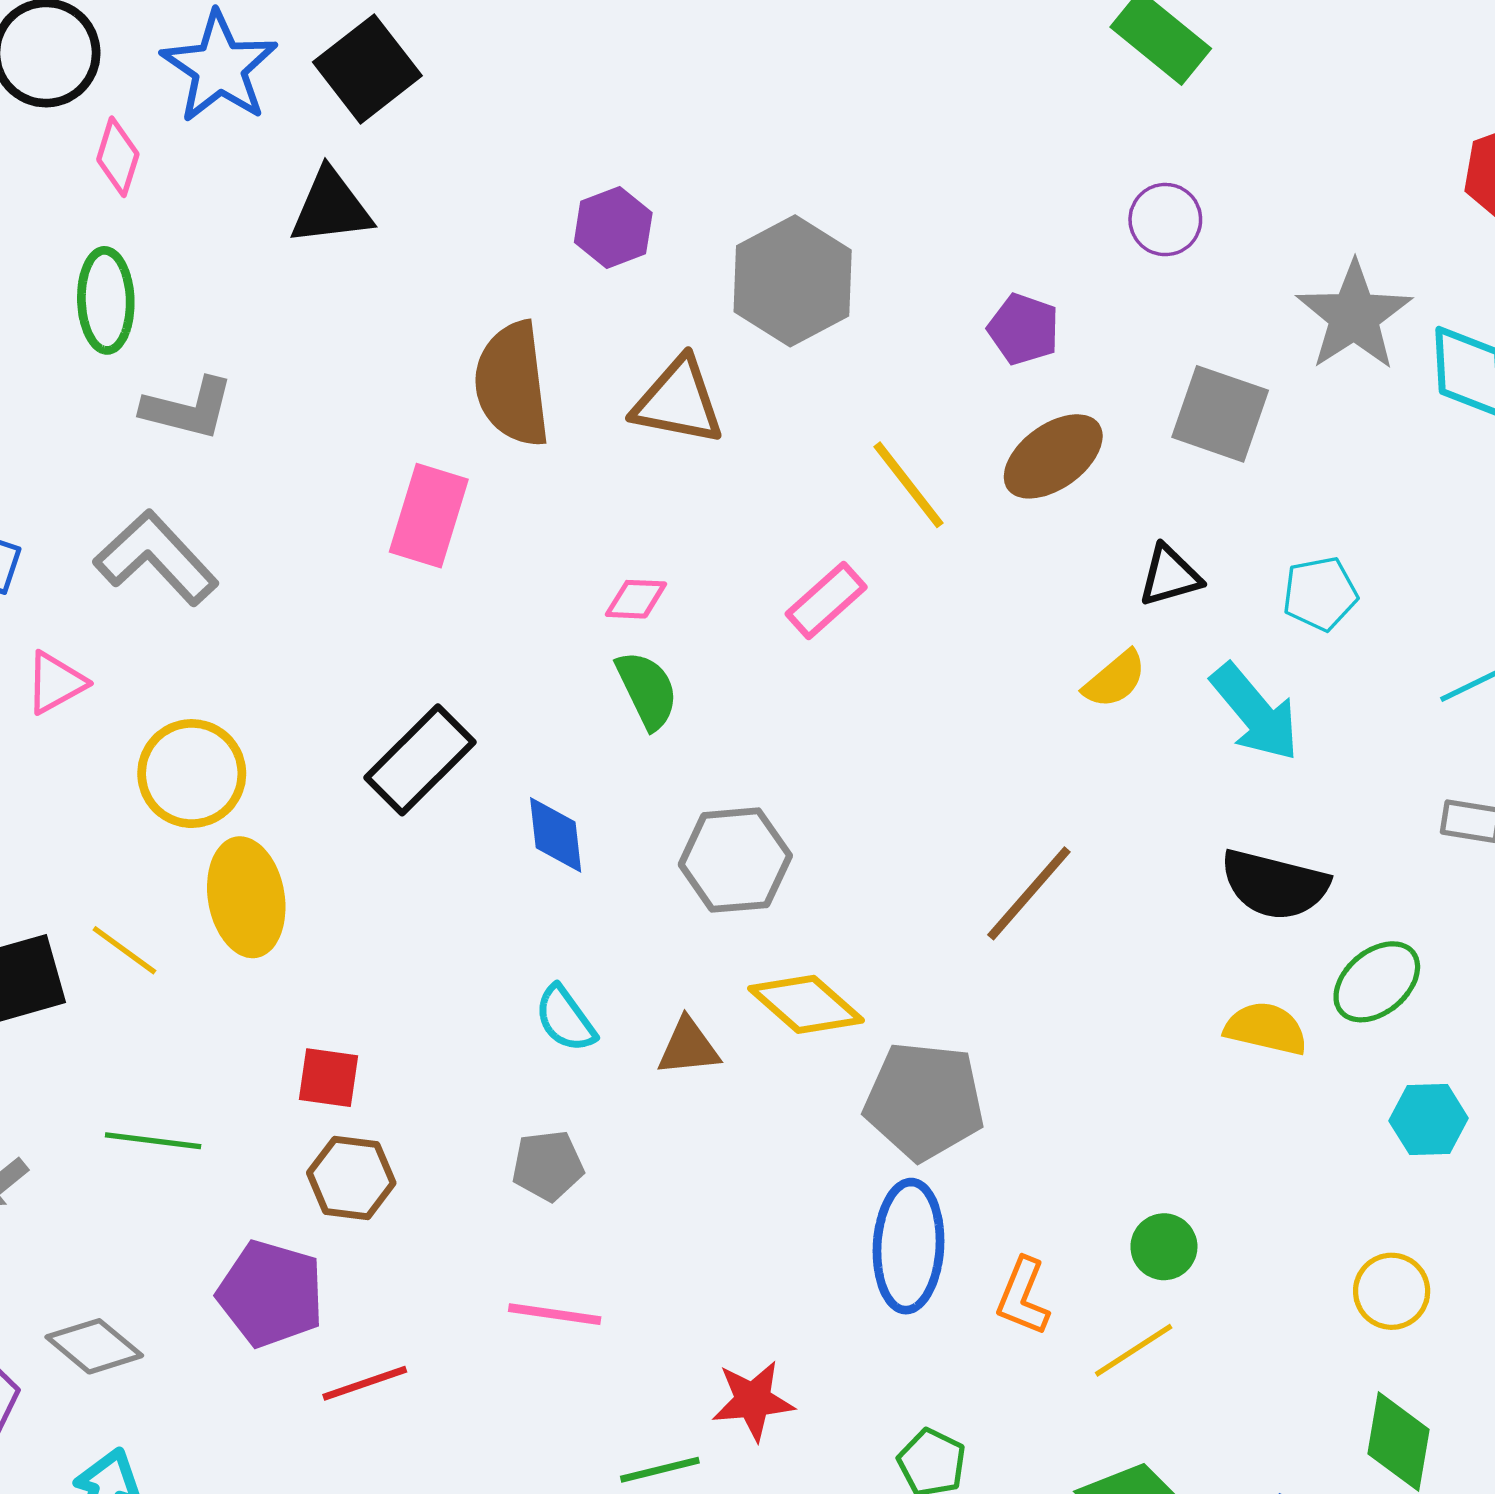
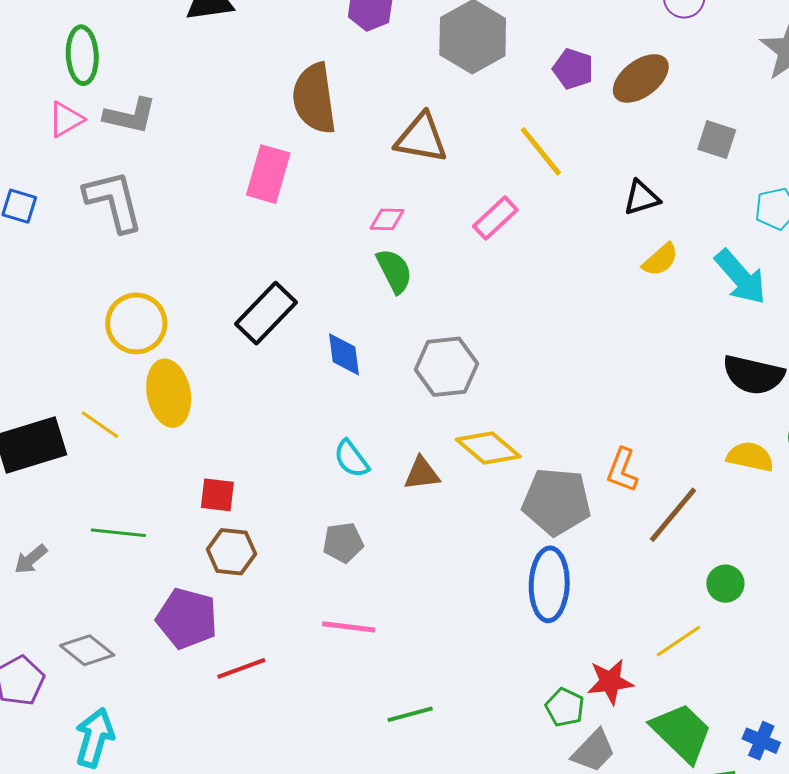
purple pentagon: (1024, 329) -> (573, 69), moved
brown triangle: (678, 401) -> (421, 138), moved
gray square: (1220, 414) -> (717, 140), moved, size x0.7
brown ellipse: (1053, 456) -> (641, 78), moved
gray L-shape: (156, 558) -> (114, 201), turned 30
black triangle: (1170, 576) -> (642, 198), moved
pink triangle: (55, 683) -> (66, 119), moved
brown line: (1029, 893) -> (673, 515), moved
green circle: (1164, 1247) -> (725, 584), moved
orange L-shape: (1023, 1297) -> (622, 470), moved
red star: (753, 1401) -> (610, 682), moved

